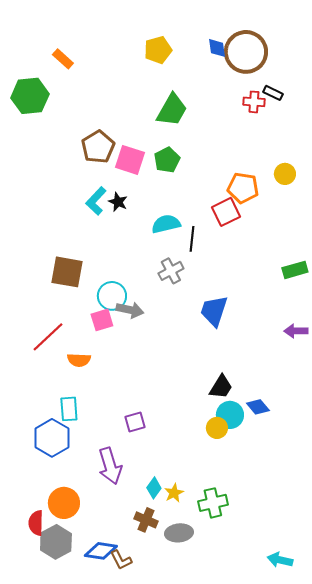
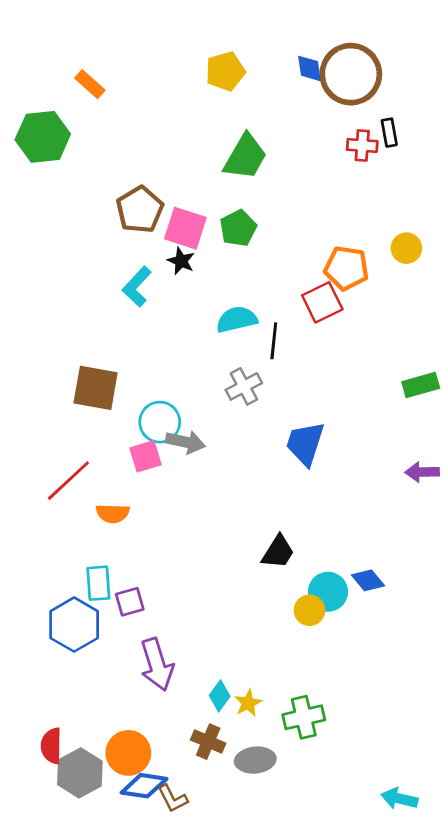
black rectangle: (273, 93) -> (389, 133), turned 54
black star: (118, 202) -> (181, 261), moved
black trapezoid: (221, 387) -> (278, 552), moved
purple square: (135, 422) -> (130, 602), moved
orange circle: (64, 503) -> (128, 753), moved

